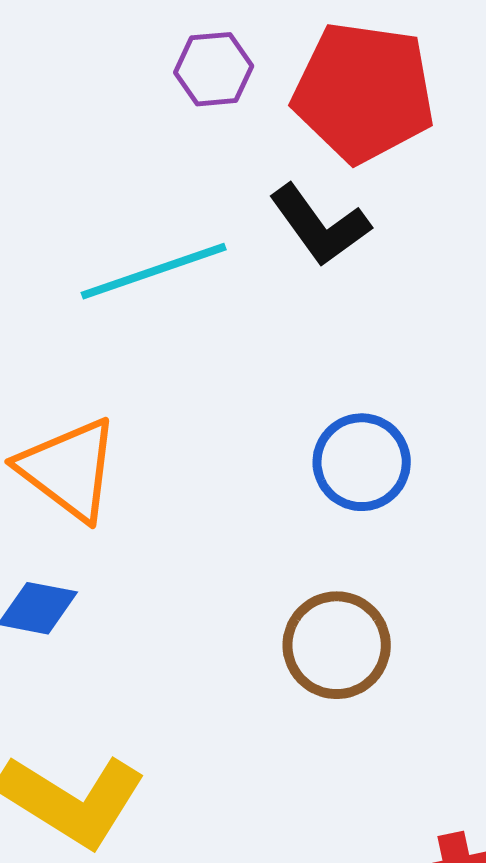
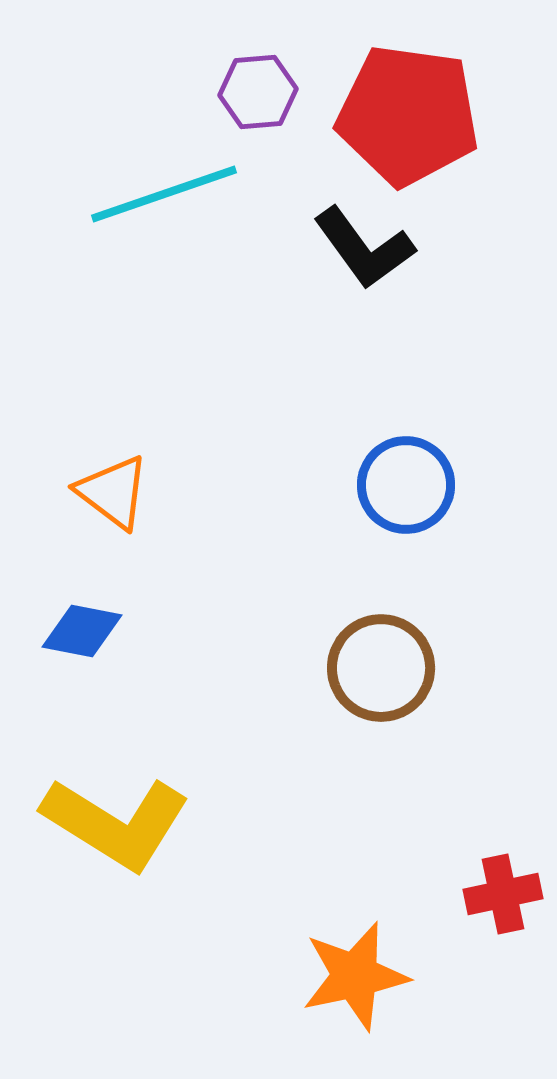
cyan line: (154, 271) -> (164, 194), moved
orange triangle: (69, 469) -> (113, 492), size x0.7

